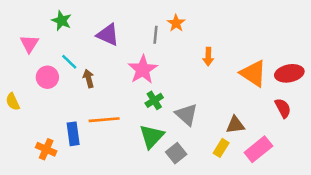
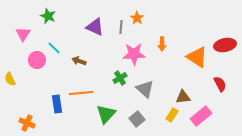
purple triangle: (108, 35) -> (95, 27), moved
pink star: (143, 69) -> (134, 54), moved, turned 30
red ellipse: (289, 73) -> (225, 45), moved
brown arrow: (89, 78) -> (79, 61), moved, turned -56
green triangle: (152, 136) -> (106, 114), moved
orange cross: (46, 149) -> (27, 123), moved

